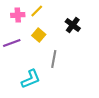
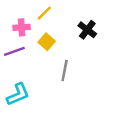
pink cross: (18, 15) -> (22, 27), moved
cyan L-shape: (31, 79) -> (18, 94), moved

